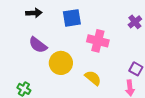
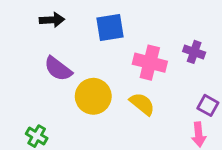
purple cross: (135, 22) -> (194, 52), moved, turned -32
yellow semicircle: (93, 78) -> (142, 104), moved

